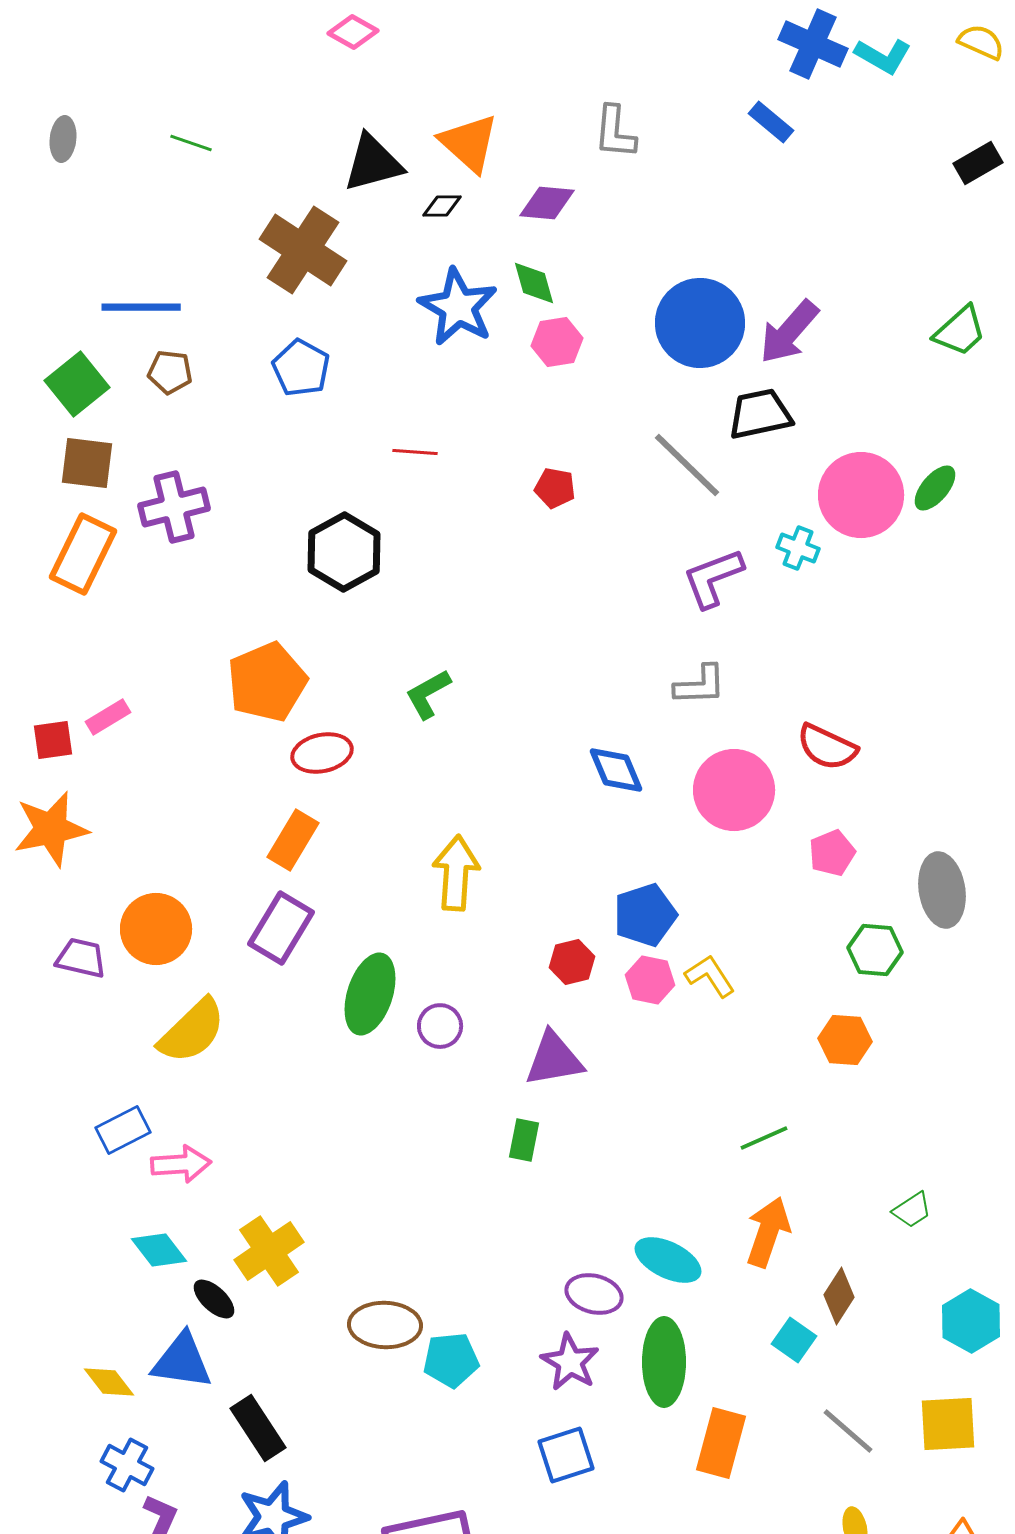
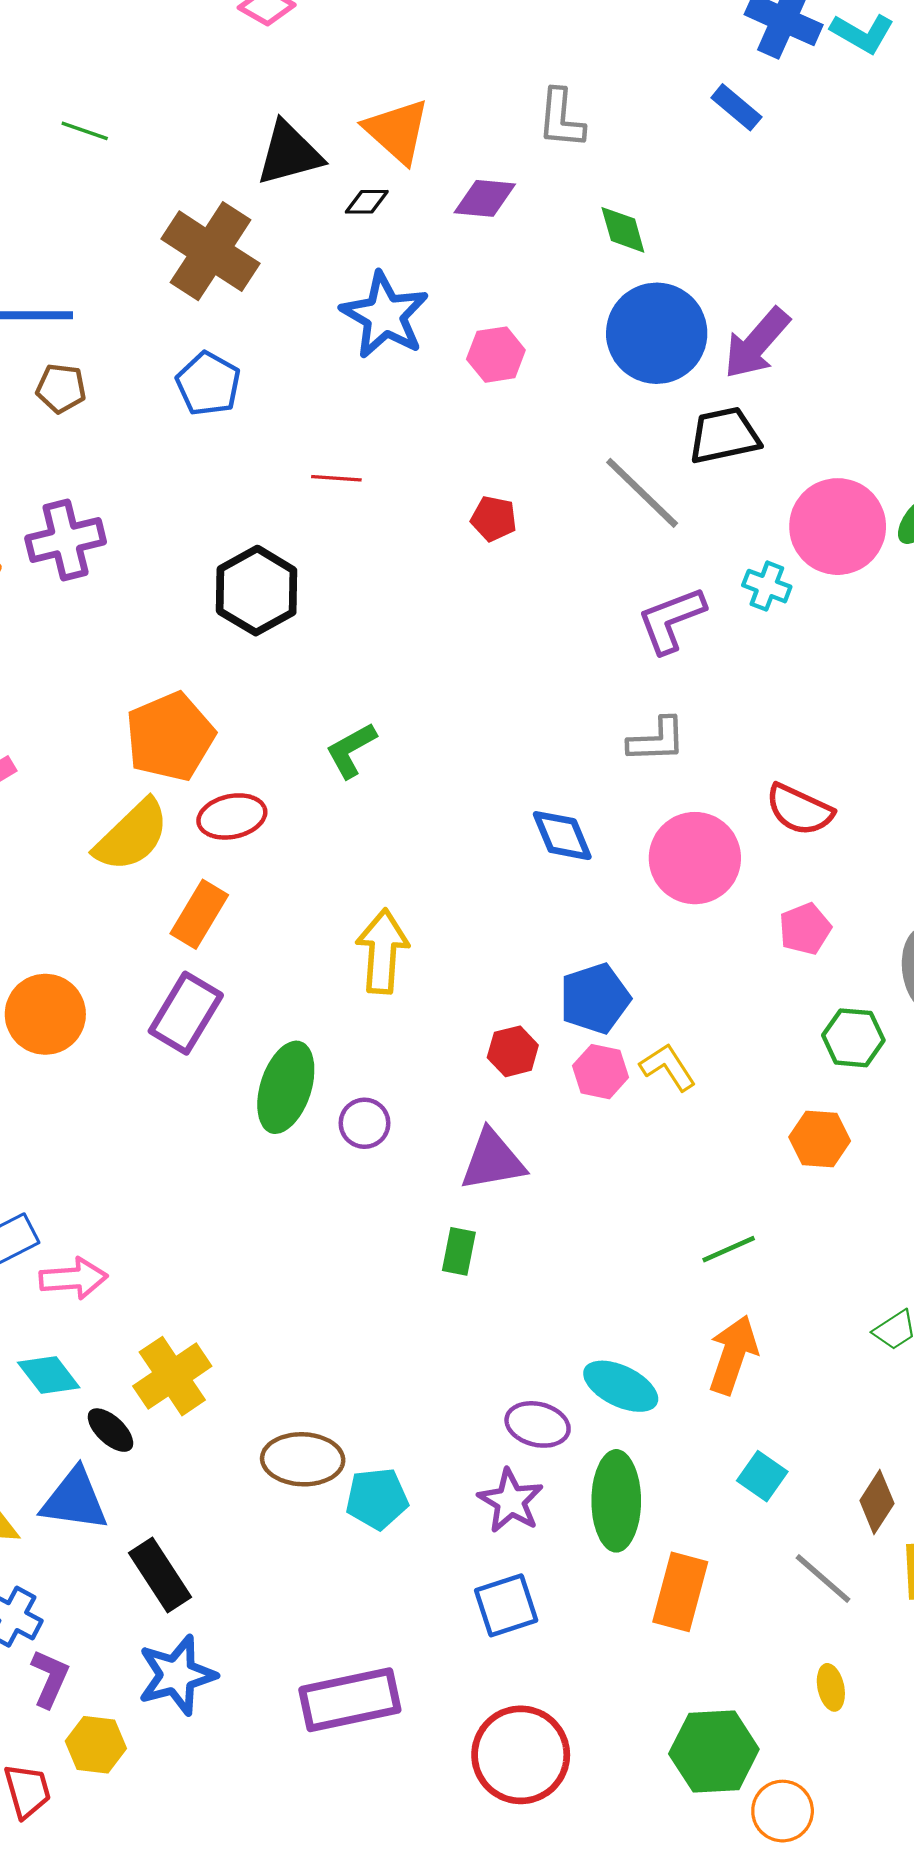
green diamond: (534, 283) -> (623, 230), moved
yellow semicircle: (192, 1031) -> (132, 836), moved
brown diamond: (839, 1296) -> (877, 1502), moved

